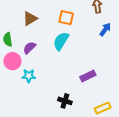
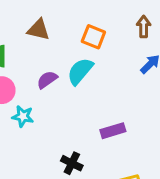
brown triangle: (30, 19) -> (38, 30), turned 35
purple semicircle: (29, 48) -> (47, 80), moved

